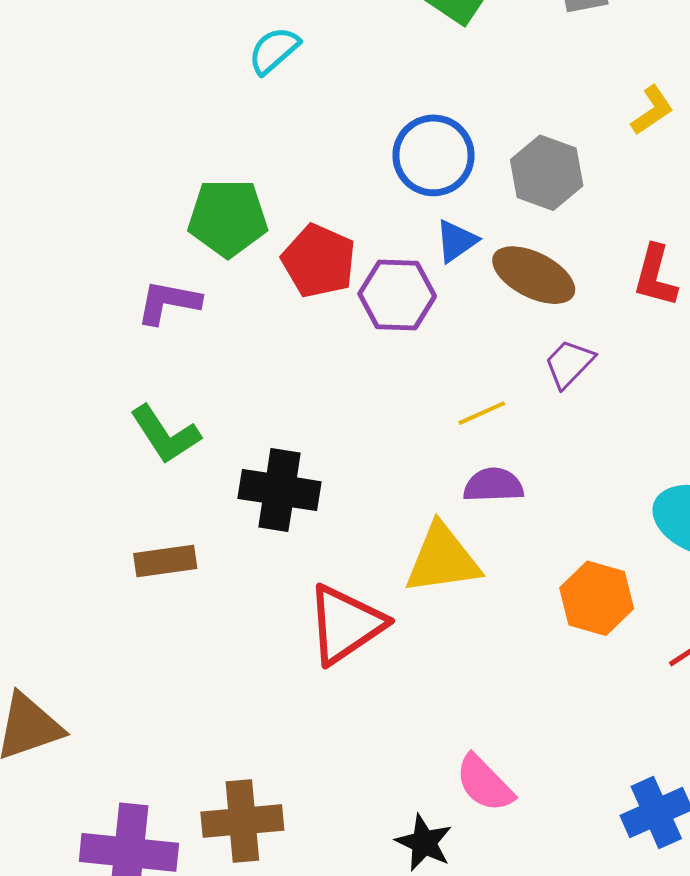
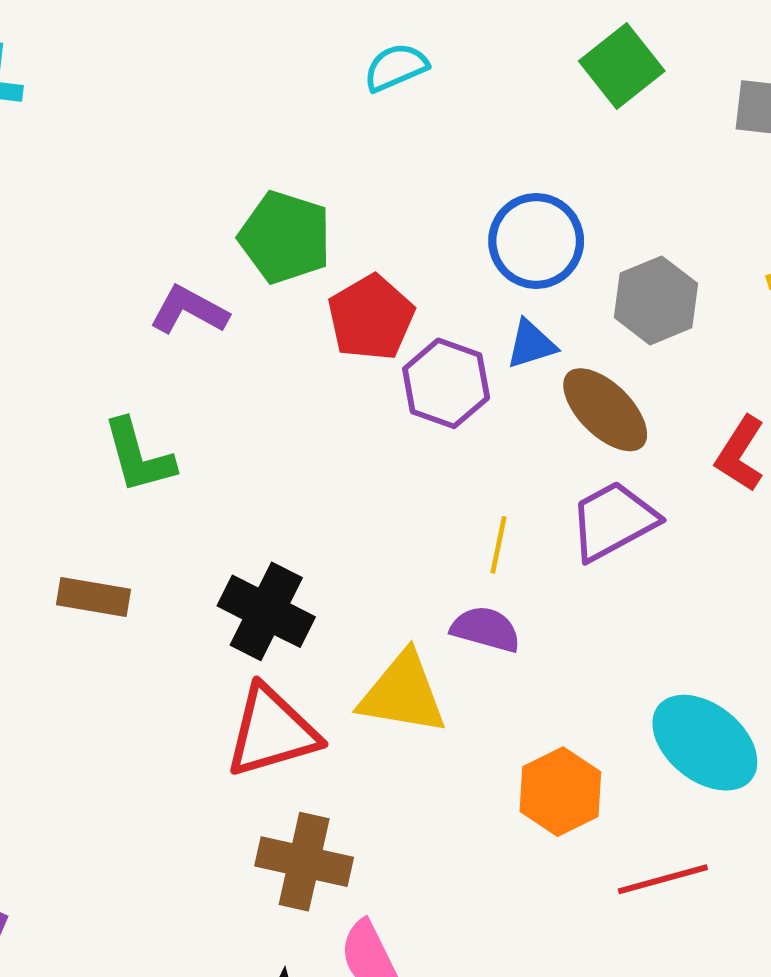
purple trapezoid: (569, 364) -> (613, 521), size x1.5
yellow line: (482, 413) -> (498, 545), turned -72
black cross: (279, 490) -> (266, 611), moved
brown cross: (242, 821) -> (304, 862), moved

